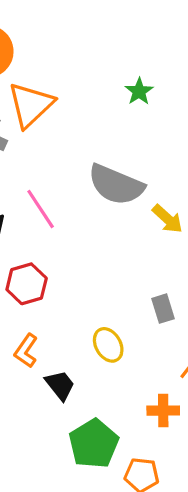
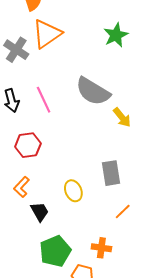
green star: (139, 91) -> (116, 35), size x1.4
gray rectangle: (163, 309) -> (111, 173), size x1.4
orange cross: (163, 411) -> (101, 248), moved

